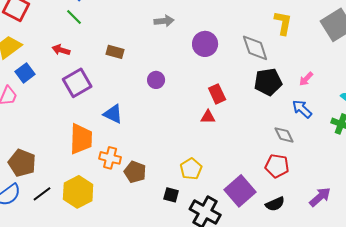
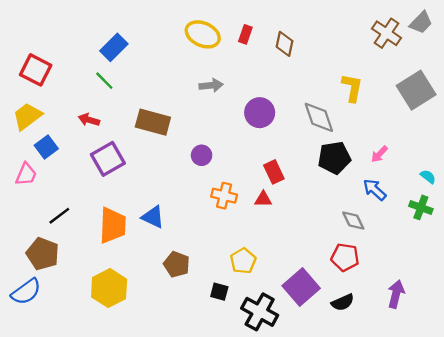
brown rectangle: (115, 52) -> (153, 122), size x1.6
blue triangle: (113, 114) -> (153, 217), moved
orange cross: (110, 158) -> (224, 196), moved
black line: (42, 194) -> (59, 216), moved
purple arrow: (320, 197) -> (396, 294), turned -35

